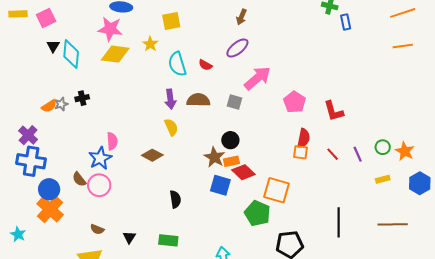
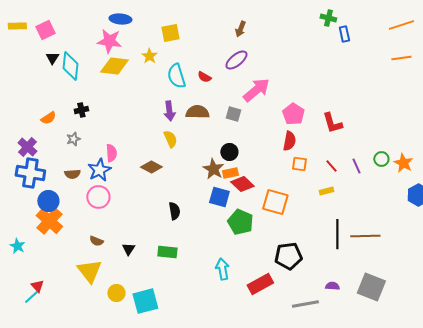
gray star: (61, 104) -> (73, 139), moved
red semicircle: (304, 138) -> (289, 141), moved
brown semicircle: (79, 179) -> (72, 174), moved, turned -56
yellow rectangle: (383, 179) -> (326, 191), moved
green pentagon: (257, 213) -> (240, 222), moved
brown line: (393, 224) -> (365, 236), moved

